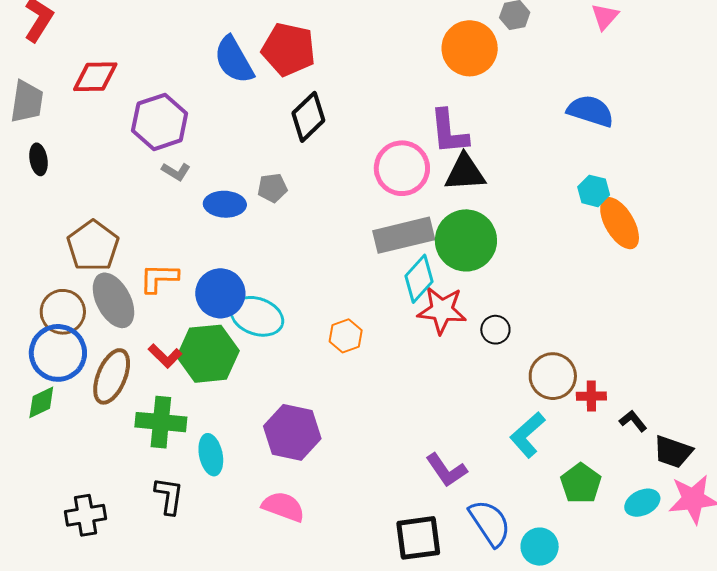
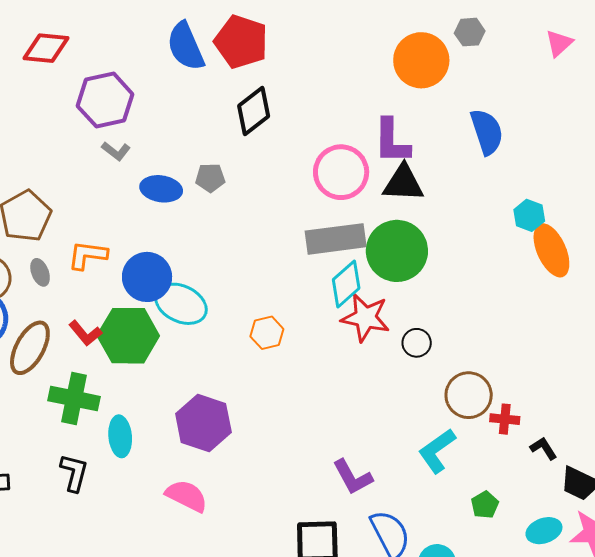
blue semicircle: (590, 111) -> (487, 132), moved, turned 48
gray ellipse: (113, 300) -> (40, 272), size x0.5
green pentagon: (581, 483) -> (485, 505), size x0.7

